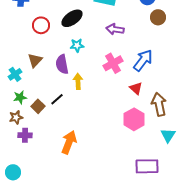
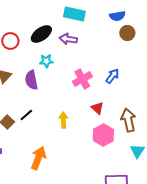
purple arrow: (115, 29) -> (68, 39), moved
blue arrow: (143, 60) -> (112, 76), size x0.7
yellow arrow: (78, 81) -> (63, 120), moved
red triangle: (136, 88) -> (97, 108), moved

